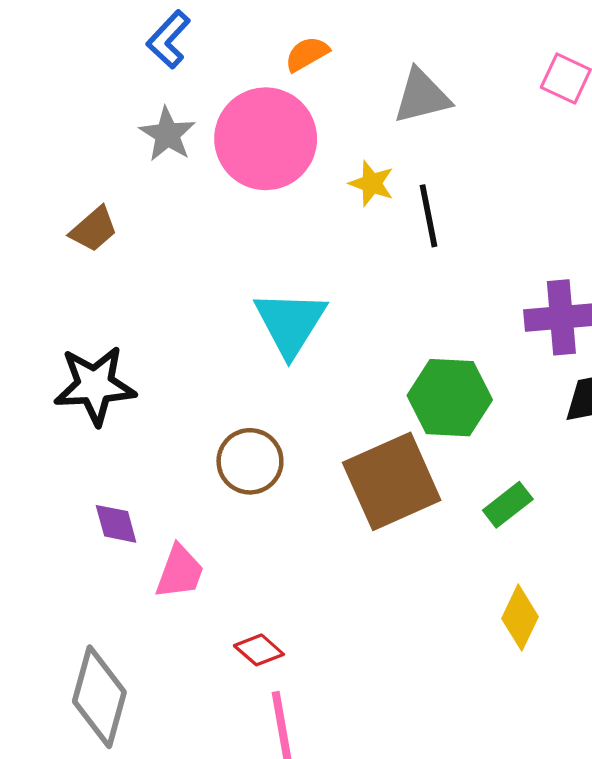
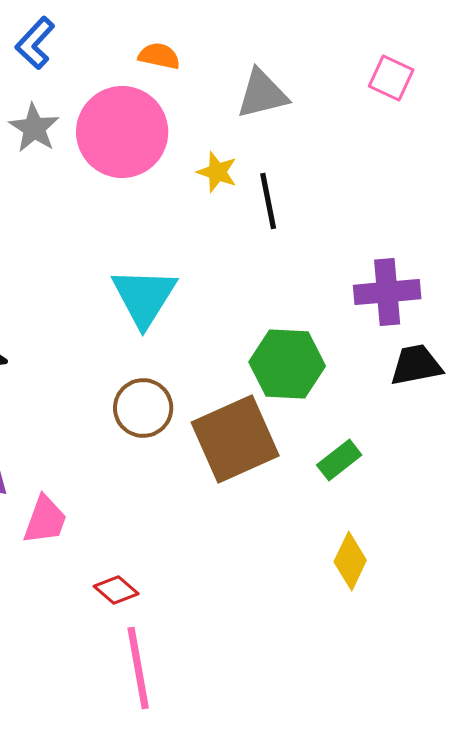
orange semicircle: (307, 54) -> (159, 56), turned 42
brown circle: (250, 461) -> (143, 408), moved

